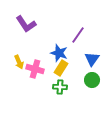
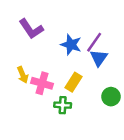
blue star: (59, 53) -> (71, 45), moved
blue triangle: (92, 59) -> (99, 58), moved
green cross: (60, 87) -> (63, 105), moved

